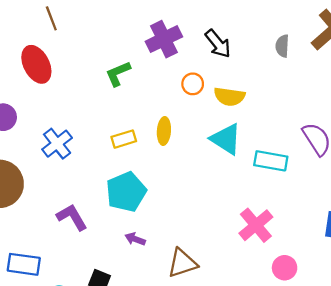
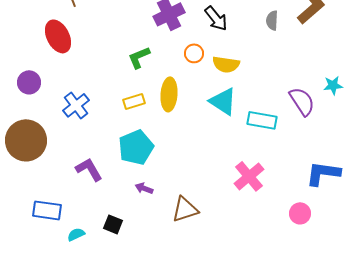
green L-shape: (118, 74) -> (139, 57), moved
yellow ellipse: (164, 131) -> (169, 94), size x1.4
pink circle: (285, 268) -> (300, 213), moved

